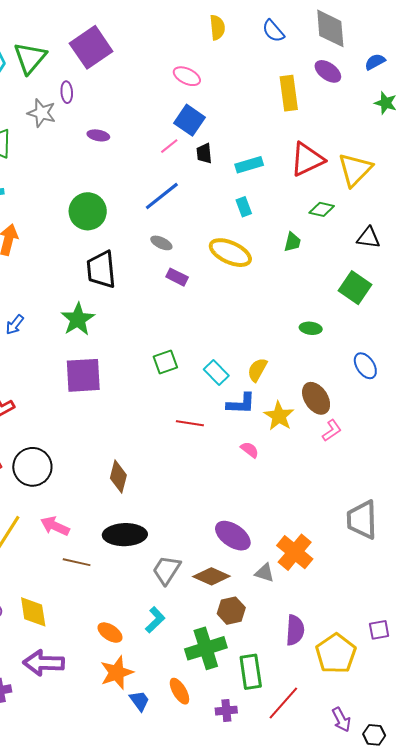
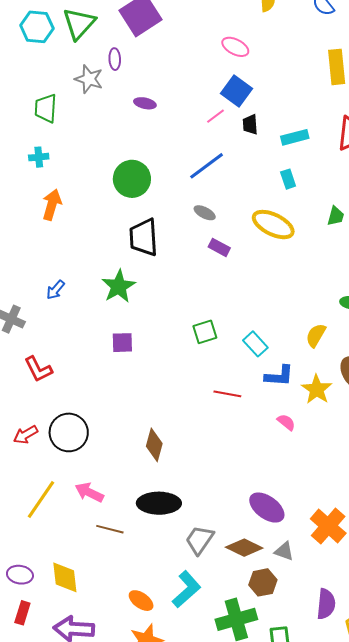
yellow semicircle: (257, 370) -> (316, 335), moved
purple square: (83, 375) -> (122, 343), size x0.6
gray triangle: (265, 573) -> (284, 551), moved
cyan L-shape: (155, 620) -> (187, 589), size x1.4

